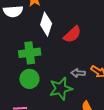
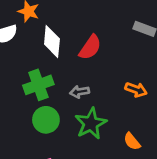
gray arrow: (78, 73) -> (80, 92), moved

